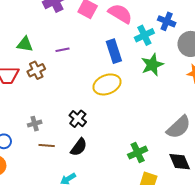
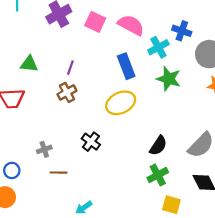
purple line: (62, 50) -> (70, 68), turned -56
green star: (152, 65) -> (169, 79), turned -30
brown cross: (36, 70) -> (67, 92), moved
black semicircle: (79, 147) -> (158, 146), moved

